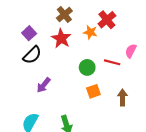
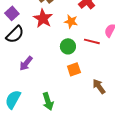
orange star: (90, 32) -> (71, 21), moved
brown arrow: (122, 98) -> (99, 86), moved, turned -35

